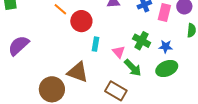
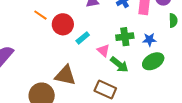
green cross: (142, 41) -> (125, 37), turned -30
cyan rectangle: (96, 44) -> (83, 38), moved, turned 48

